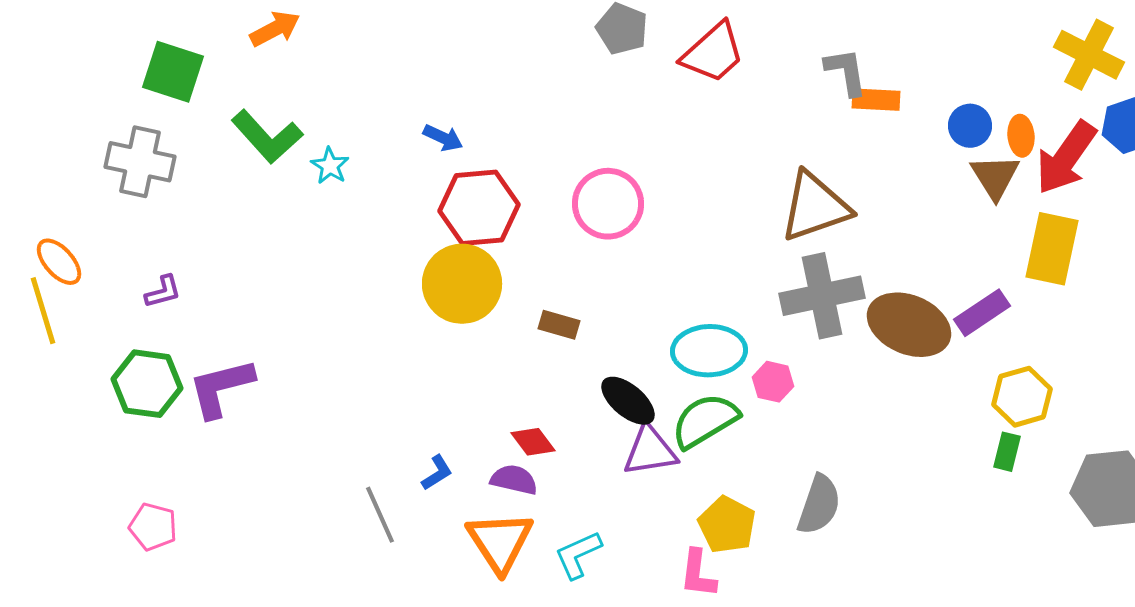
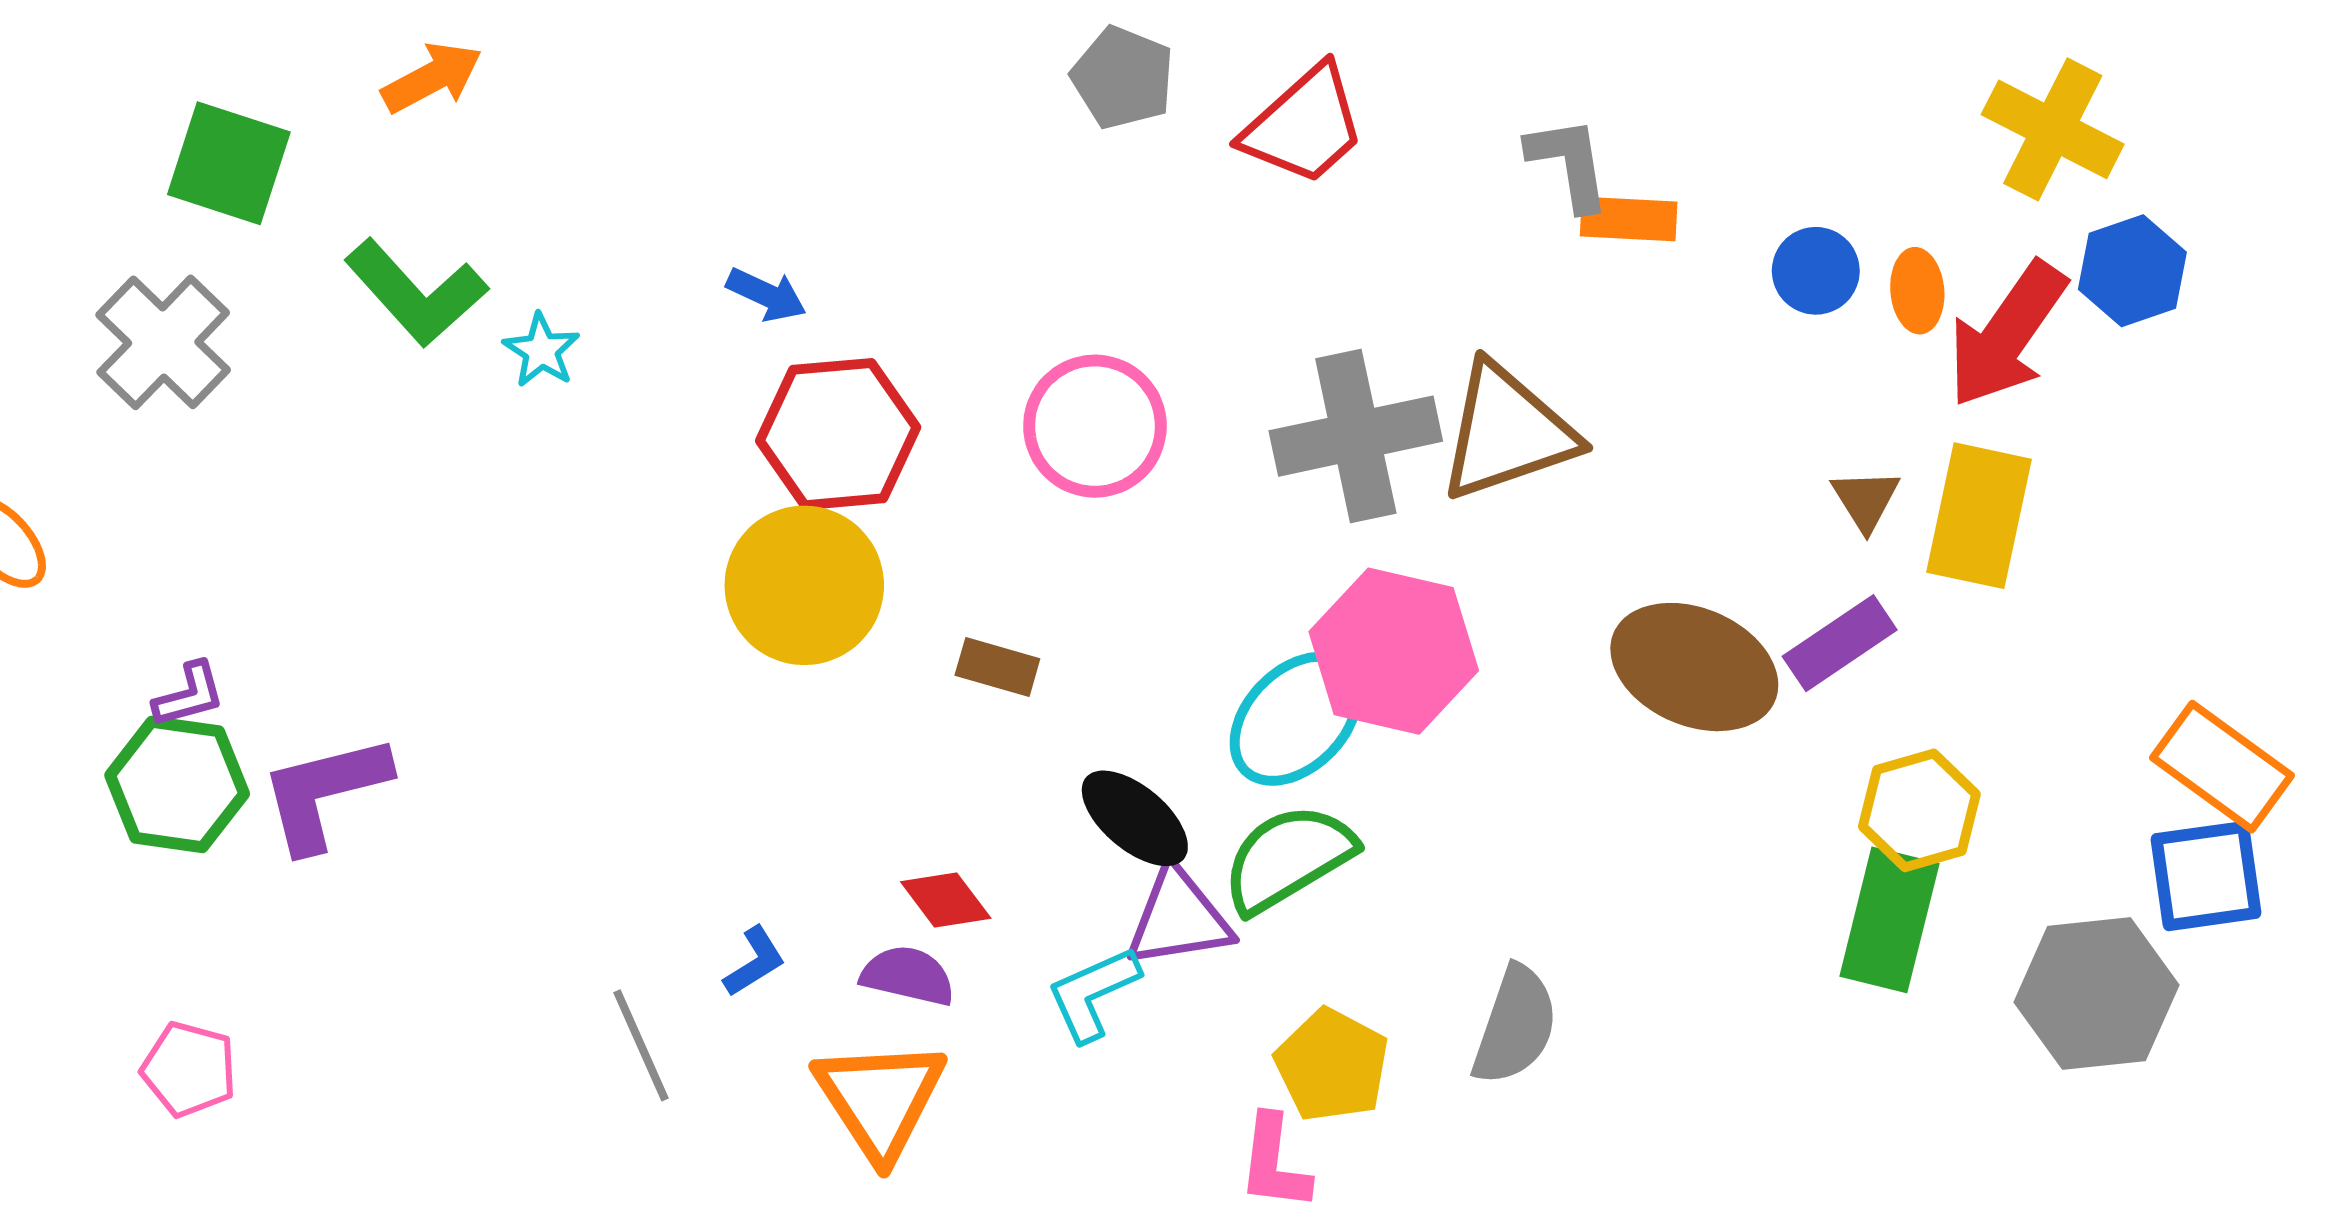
gray cross: (140, 162) -> (163, 342), turned 32
brown triangle: (995, 177) -> (1866, 500), moved, size x0.7
purple L-shape: (163, 292) -> (189, 695), moved
gray cross: (822, 296) -> (1356, 436), moved
cyan ellipse: (709, 351) -> (1296, 719), turned -44
pink hexagon: (773, 382) -> (1394, 651), moved, size x2.0
green rectangle: (1007, 452) -> (1889, 920), size x1.8
cyan L-shape: (578, 555) -> (1093, 994), moved

